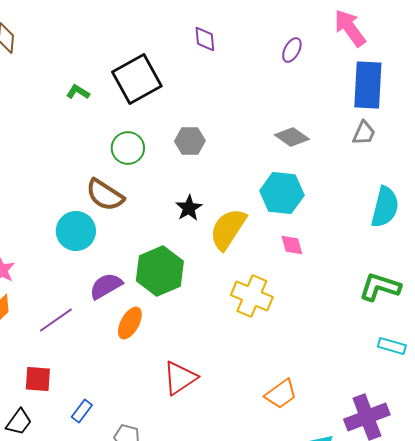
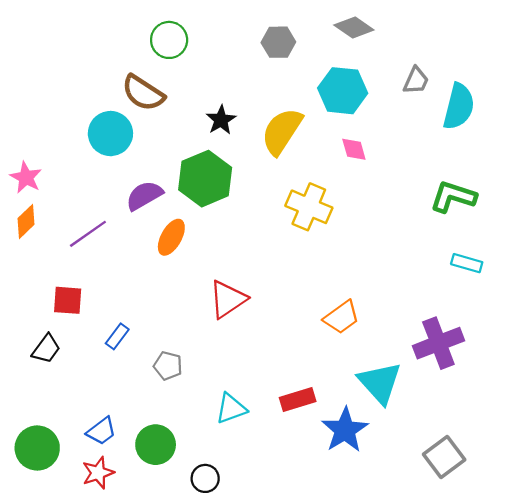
gray trapezoid: (364, 133) -> (416, 81), moved
gray hexagon: (190, 141) -> (278, 42), moved
black star: (189, 208) -> (221, 120), moved

